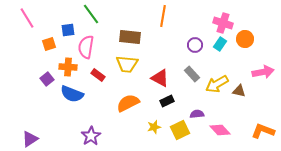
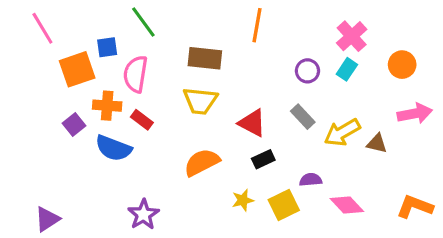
pink cross: (223, 23) -> (352, 36), turned 30
orange circle: (245, 39) -> (402, 65), moved
orange square: (49, 44) -> (77, 69), size x1.6
red rectangle: (98, 75) -> (142, 120), moved

